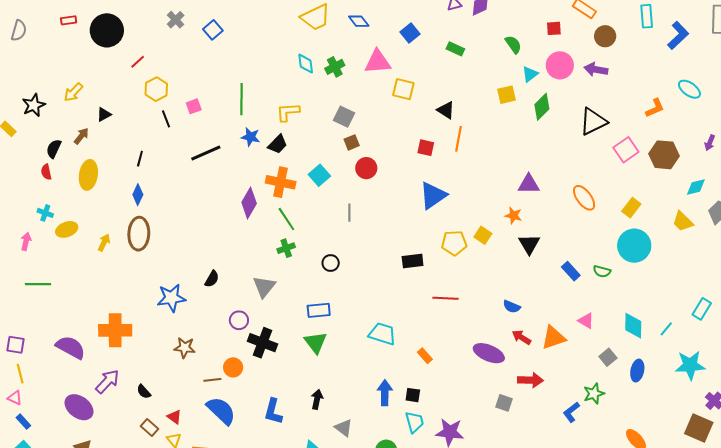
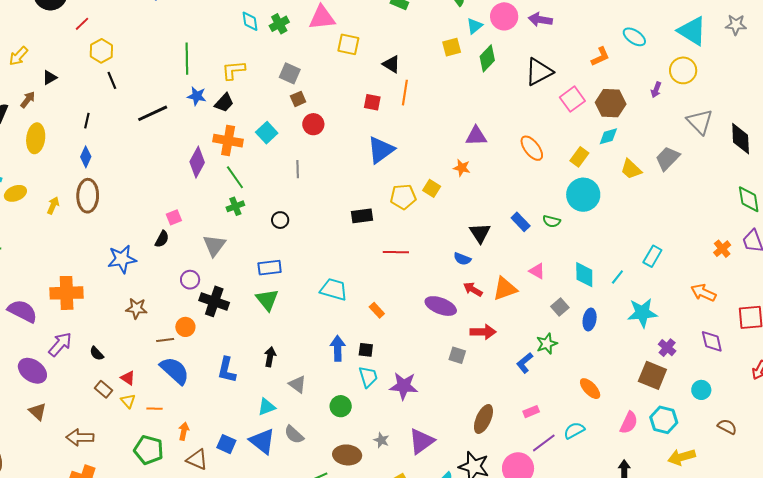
pink square: (194, 106) -> (174, 217), moved
cyan diamond: (696, 187) -> (608, 136), moved
black triangle: (529, 244) -> (480, 233), moved

